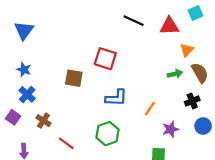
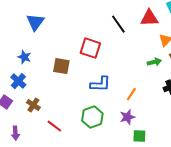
black line: (134, 21) -> (118, 24), moved, turned 30
blue triangle: (24, 30) -> (35, 22), moved
blue star: (24, 70) -> (24, 57), moved
purple star: (170, 129) -> (127, 117), moved

